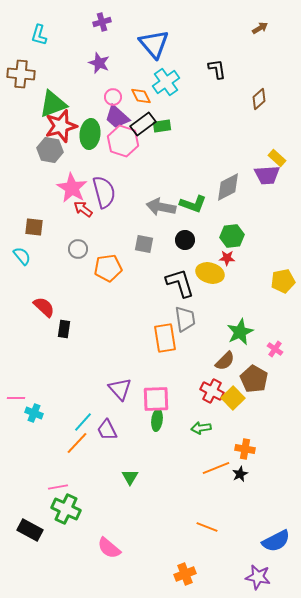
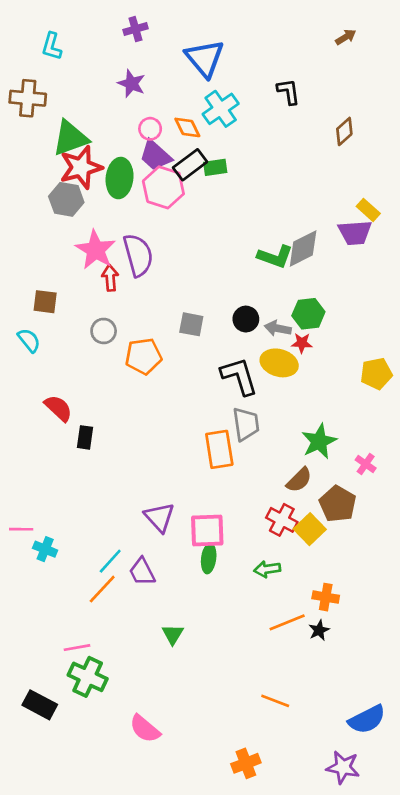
green L-shape: (193, 204) -> (275, 256), moved
gray arrow: (161, 207) -> (278, 328), moved, size x0.7
red arrow: (83, 209) -> (110, 278), turned 48

